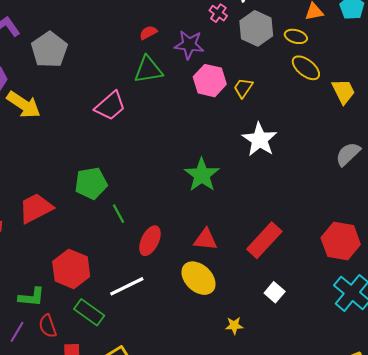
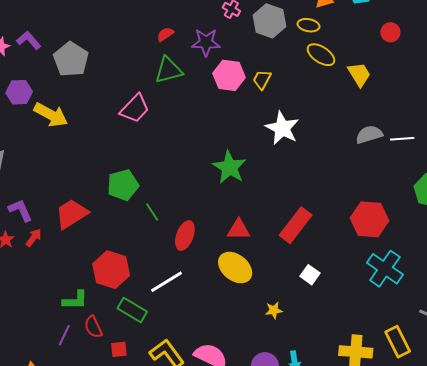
gray semicircle: (348, 154) -> (369, 135), turned 32

